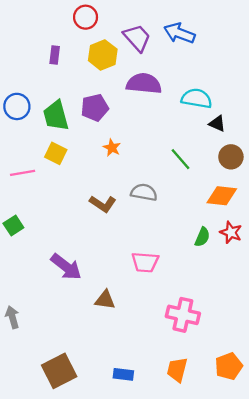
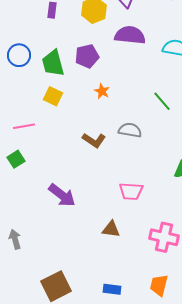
pink line: (23, 173) -> (24, 126), moved
brown triangle: (105, 300) -> (111, 229), moved

